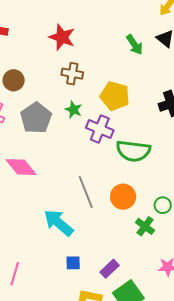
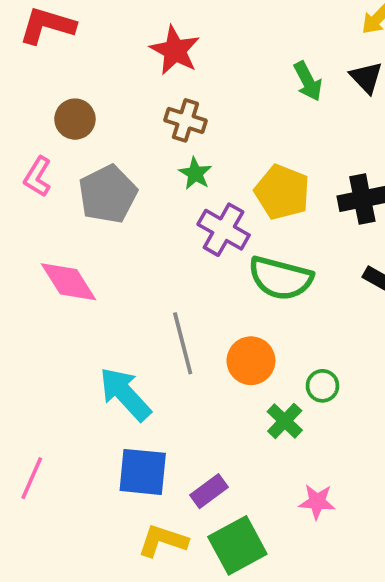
yellow pentagon: (115, 96) -> (282, 192), moved
green star: (74, 110) -> (195, 173), moved
blue square: (73, 263) -> (143, 472), size x1.8

